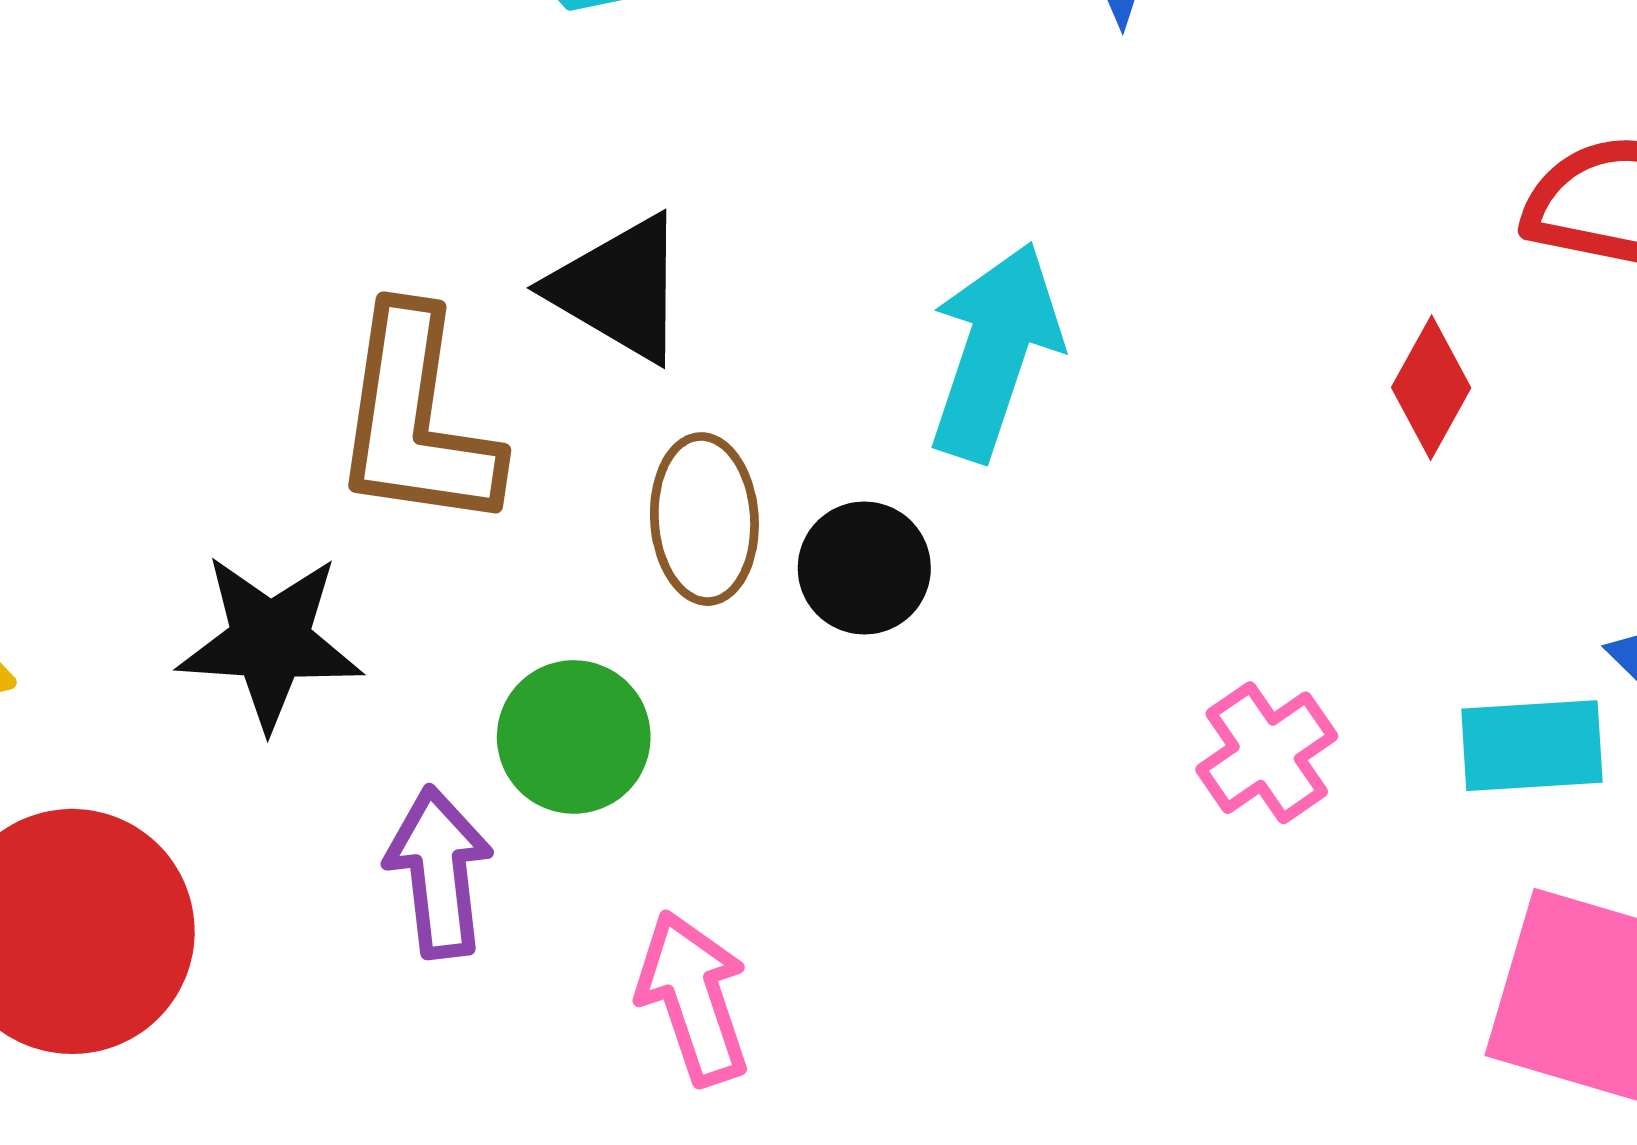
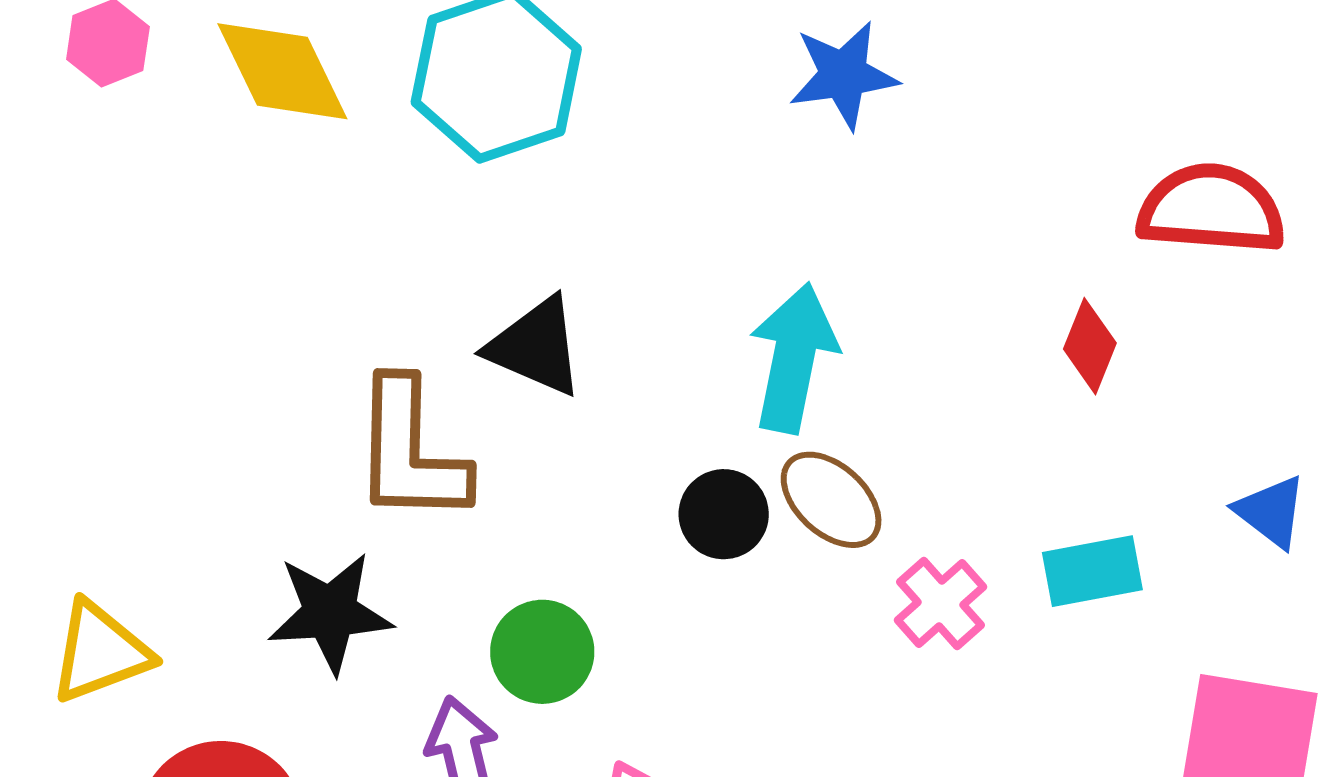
brown ellipse: (704, 519) -> (831, 500), moved, turned -37
cyan rectangle: (1532, 746) -> (1092, 571), moved
pink cross: (1267, 753) -> (941, 604), moved

